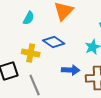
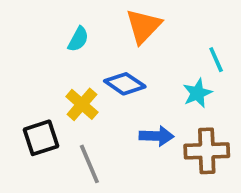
yellow cross: (31, 53) -> (82, 104), turned 30

